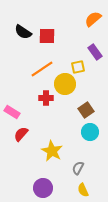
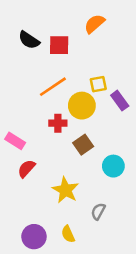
orange semicircle: (93, 19) -> (94, 24), moved
purple rectangle: (95, 52) -> (120, 101), moved
brown square: (86, 110) -> (83, 145), moved
purple circle: (43, 188) -> (34, 237), moved
yellow semicircle: (83, 190) -> (68, 234), moved

